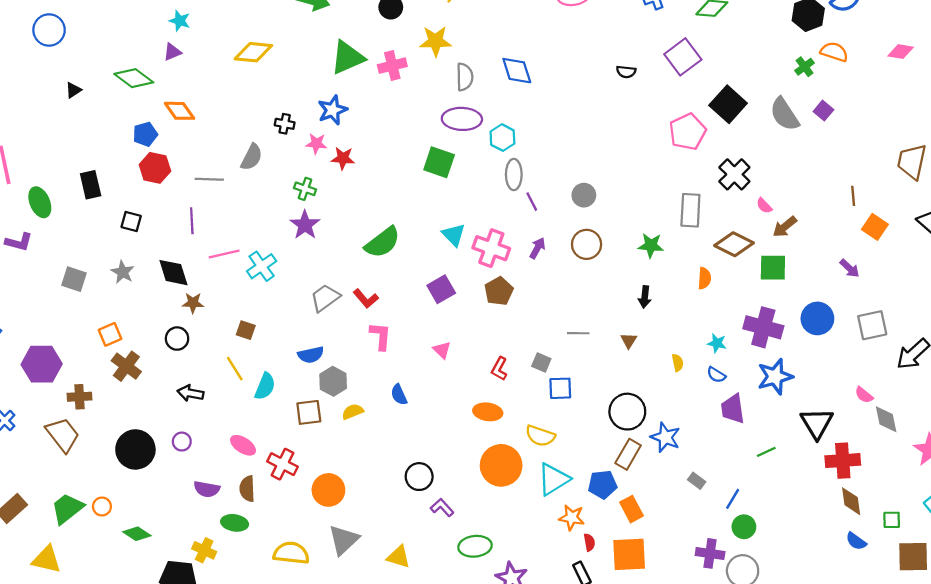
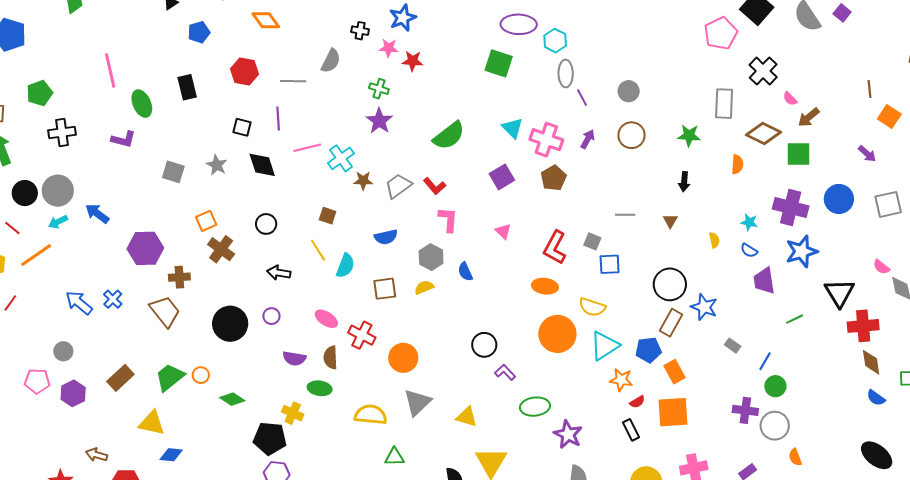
blue pentagon: (145, 134) -> (199, 32), moved
black square: (131, 221) -> (242, 127), moved
brown star: (193, 303) -> (363, 181), moved
red L-shape: (499, 369) -> (555, 247), size x1.6
gray hexagon: (333, 381) -> (431, 257), moved
red semicircle: (589, 542) -> (637, 402), turned 70

